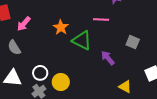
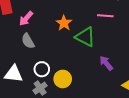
gray semicircle: (14, 47) -> (28, 41), moved
purple arrow: (108, 58) -> (106, 63), moved

